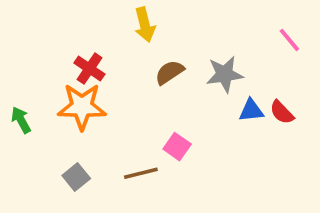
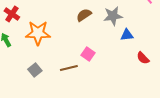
red cross: (89, 69) -> (12, 14), moved
red semicircle: (282, 112) -> (143, 58), moved

